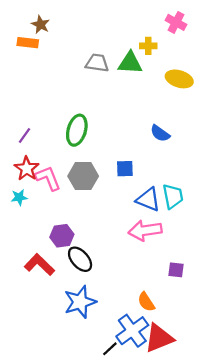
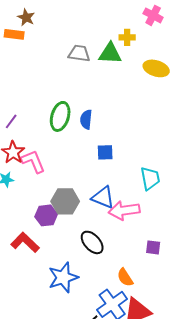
blue semicircle: (160, 133) -> (86, 119), moved, turned 60
gray hexagon: (83, 176) -> (65, 201), moved
blue triangle: (148, 199) -> (103, 197), moved
black ellipse: (80, 259) -> (92, 242), moved

